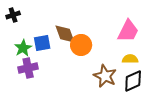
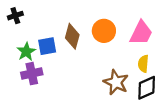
brown diamond: (65, 34) -> (72, 36), turned 35
orange circle: (81, 45) -> (104, 31), moved
yellow semicircle: (130, 59) -> (143, 64), turned -84

